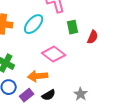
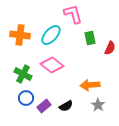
pink diamond: (54, 54) -> (52, 65), moved
orange arrow: (38, 76) -> (90, 85), moved

